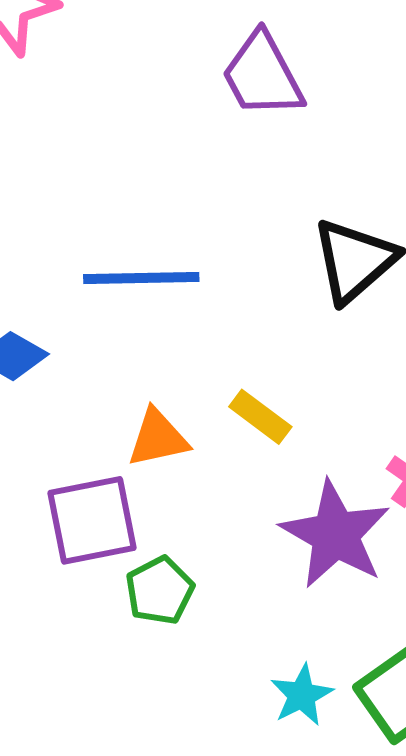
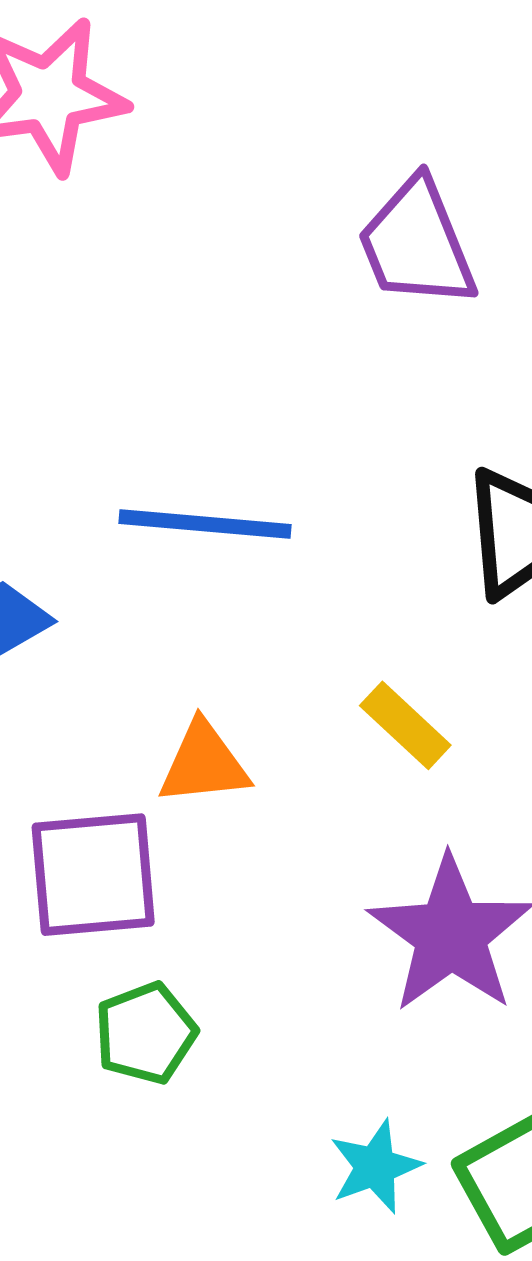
yellow rectangle: (260, 417) -> (405, 725), moved
green pentagon: (160, 591) -> (146, 1033), moved

